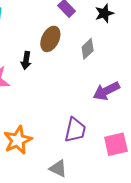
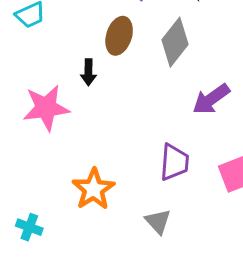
gray diamond: (88, 49) -> (175, 42), size x1.5
gray triangle: (58, 168) -> (158, 221), turned 30

